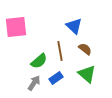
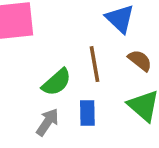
blue rectangle: (56, 78) -> (87, 113), turned -56

